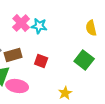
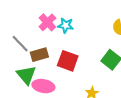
red square: (41, 61) -> (68, 61), size x1.5

